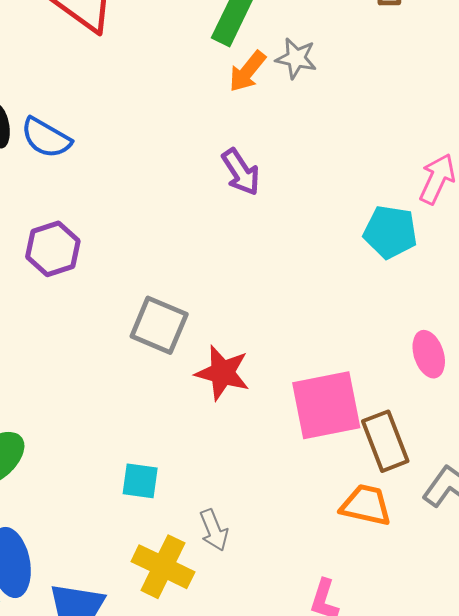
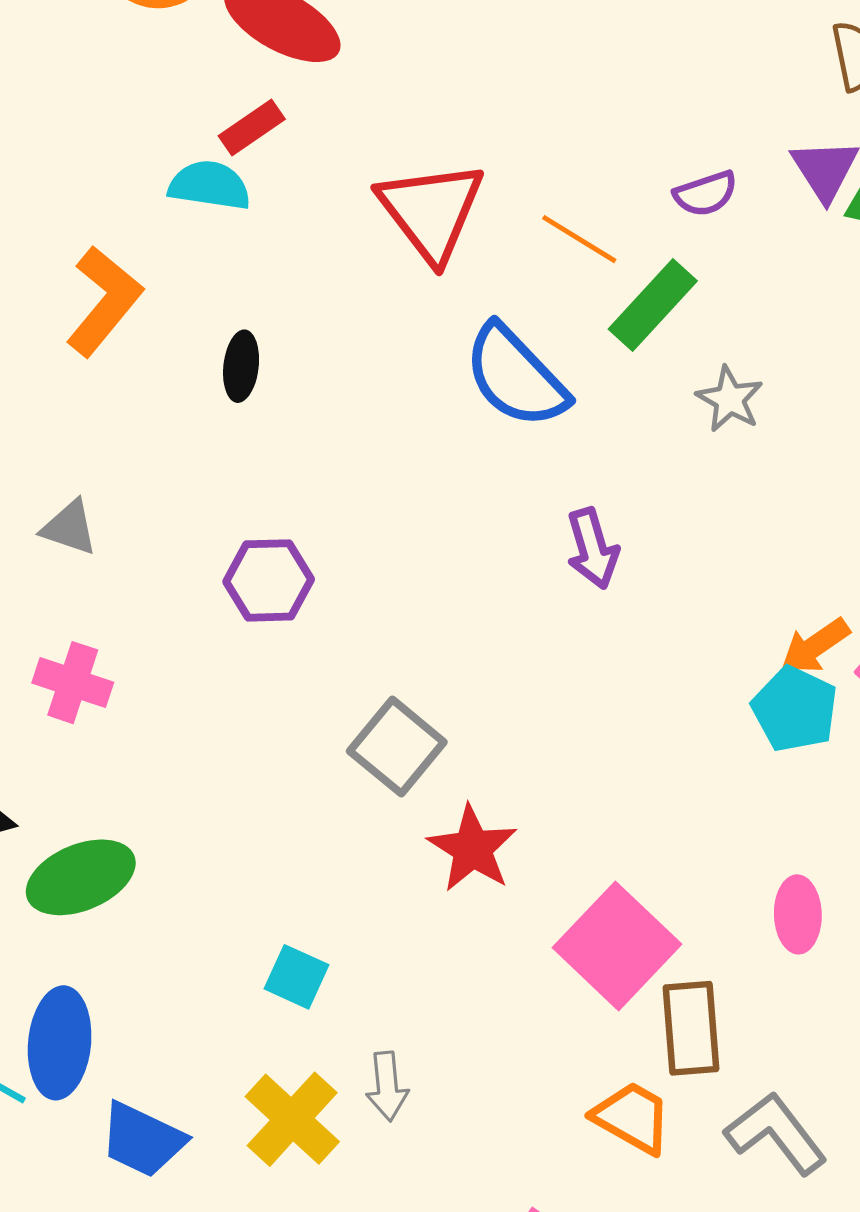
orange arrow: (247, 71) -> (815, 646), moved
blue semicircle: (46, 138) -> (516, 376), moved, size x1.4
pink square: (326, 405) -> (617, 946), turned 38

